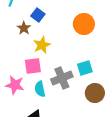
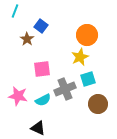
yellow star: (42, 45) -> (80, 57), moved
pink square: (33, 66) -> (42, 69), moved
cyan semicircle: (40, 89) -> (43, 100), turned -105

